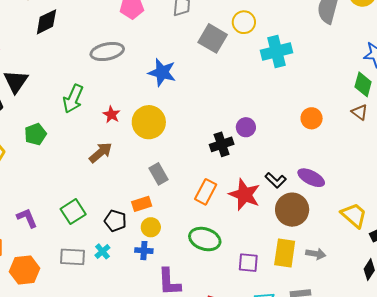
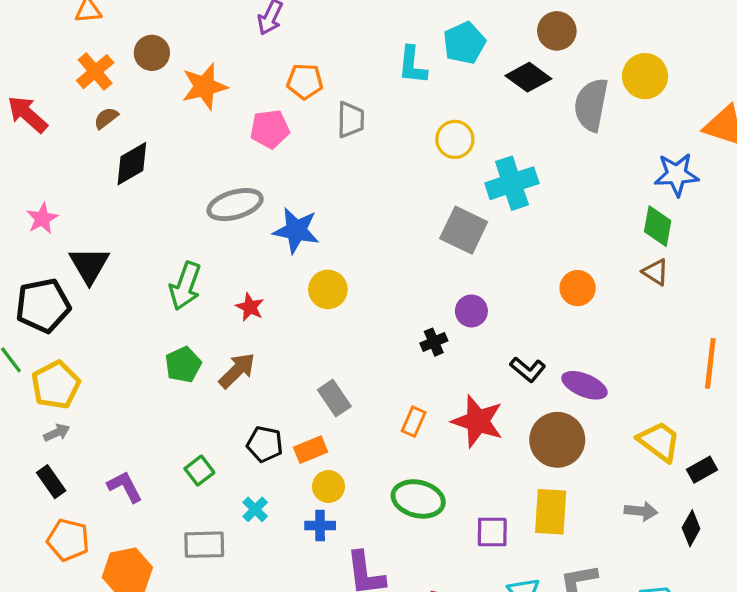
gray square: (213, 38) -> (464, 230), moved
blue star: (162, 72) -> (296, 230), moved
yellow circle: (149, 122) -> (328, 289), moved, size x0.7
green pentagon: (35, 134) -> (183, 365), moved
black cross: (222, 144) -> (434, 342), size x0.7
black L-shape: (276, 180) -> (528, 369), moved
orange rectangle: (206, 192) -> (414, 422), size x0.7
green square: (73, 212) -> (199, 471), size x0.7
black pentagon: (115, 221) -> (265, 444), moved
cyan cross: (102, 251) -> (255, 509), moved
gray arrow: (316, 254) -> (641, 511), moved

